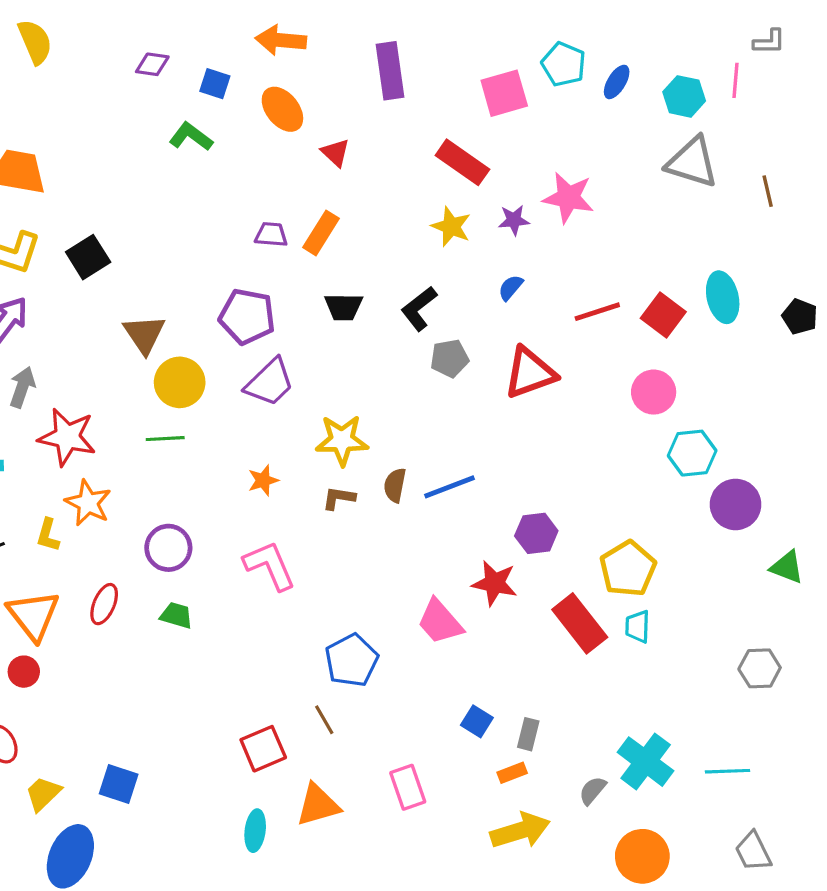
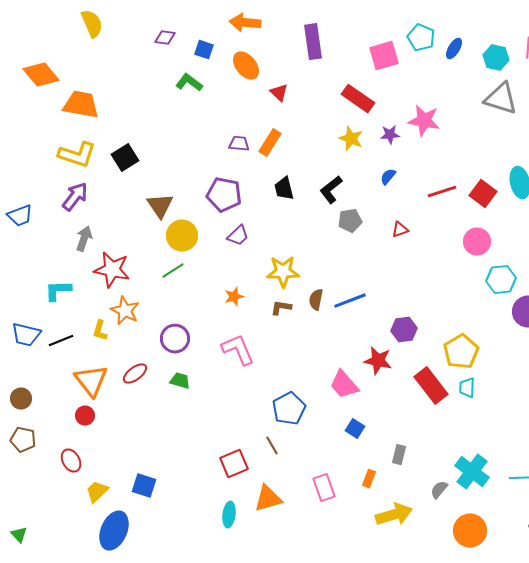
black trapezoid: (344, 307) -> (284, 189), turned 75
red triangle: (530, 373) -> (400, 230), size x0.5
purple trapezoid: (270, 382) -> (238, 236), size x0.7
green line: (165, 439) -> (173, 271), turned -30
red ellipse: (104, 604) -> (135, 374), turned 30
blue square: (477, 721) -> (355, 429), moved
orange rectangle: (512, 773) -> (369, 479), moved, turned -48

